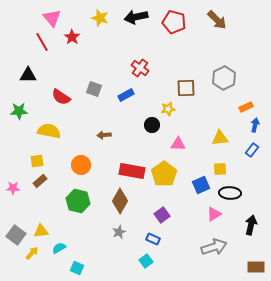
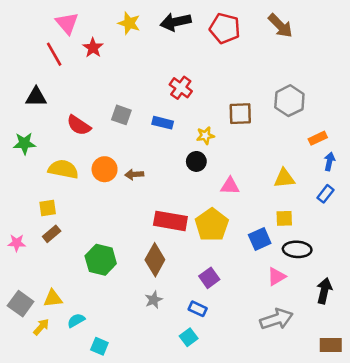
blue rectangle: (126, 95) -> (163, 123), turned 42
yellow star: (168, 109) -> (205, 136), moved
orange circle: (81, 165) -> (105, 169), moved

